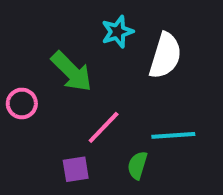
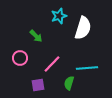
green arrow: (72, 72) -> (36, 36), size x0.6
pink circle: (22, 103) -> (20, 58), moved

